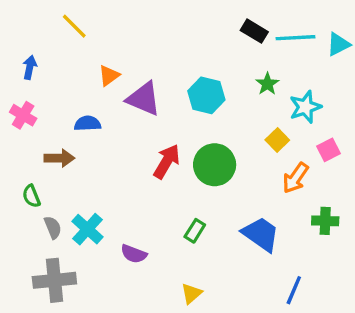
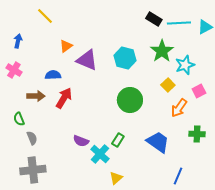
green star: (267, 84) -> (162, 51), size x1.6
red arrow: (167, 161) -> (64, 98), moved
cyan cross: (87, 229) -> (100, 154), moved
purple semicircle: (134, 254) -> (81, 141), moved

